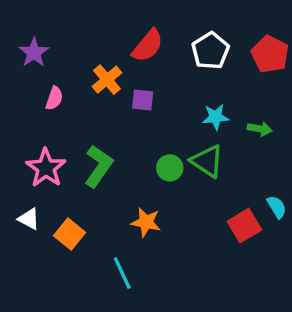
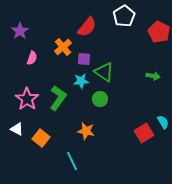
white pentagon: (210, 51) -> (124, 16), moved
cyan star: (216, 117) -> (81, 81), moved
green triangle: (207, 161) -> (104, 72), moved

